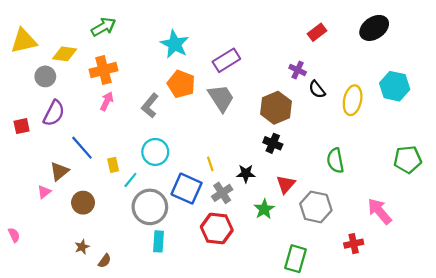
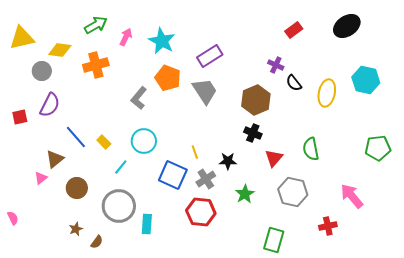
pink arrow: (107, 101) -> (126, 37), moved
yellow rectangle: (113, 165) -> (104, 142), moved, turned -32
red triangle: (286, 184) -> (274, 158), moved
gray circle: (150, 207) -> (119, 206), moved

